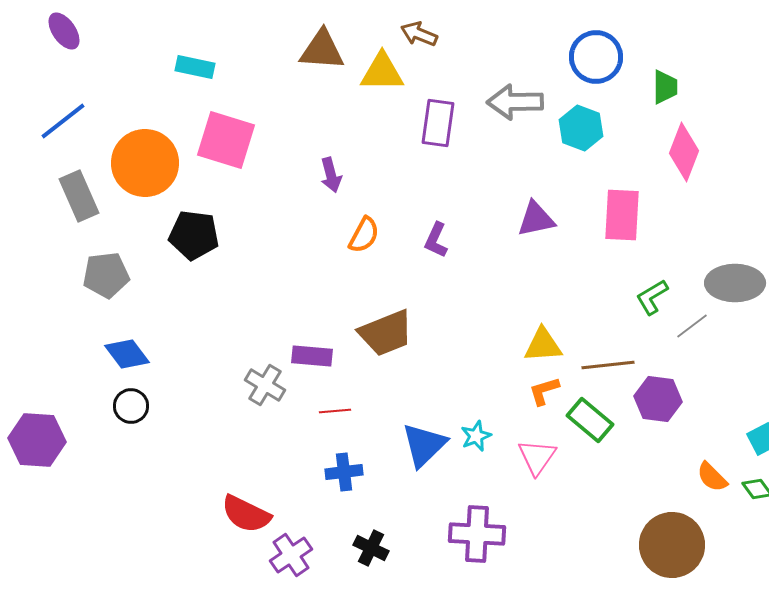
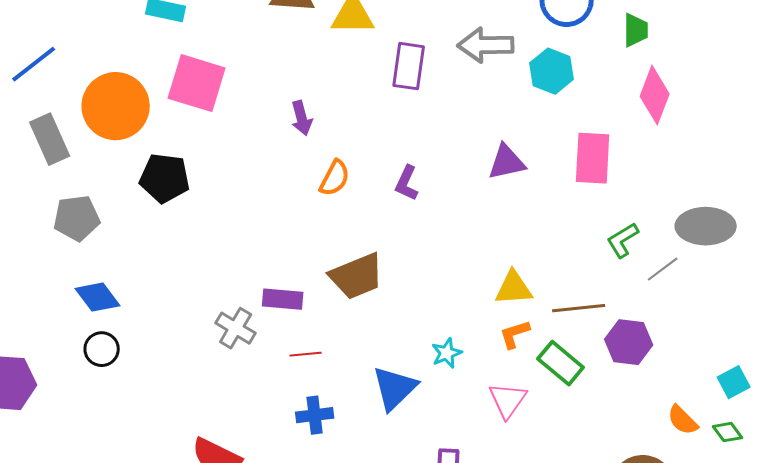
cyan star: (476, 436) -> (447, 353), moved

